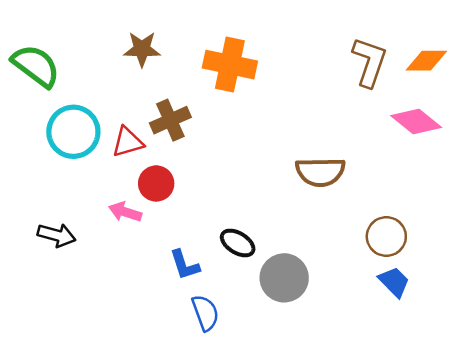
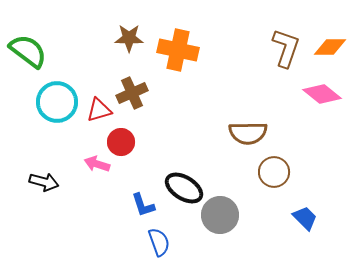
brown star: (142, 49) -> (129, 38), moved
brown circle: (386, 237) -> (274, 172), moved
black ellipse: (238, 243) -> (184, 188), size x1.4

